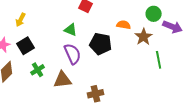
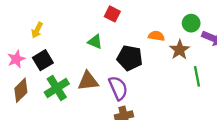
purple semicircle: (73, 54) -> (118, 88), moved
green cross: (38, 70) -> (57, 88), size x1.5
brown triangle: (63, 80) -> (88, 81), moved

